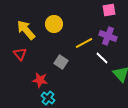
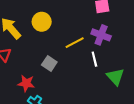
white line: (102, 58) -> (94, 59), turned 32

